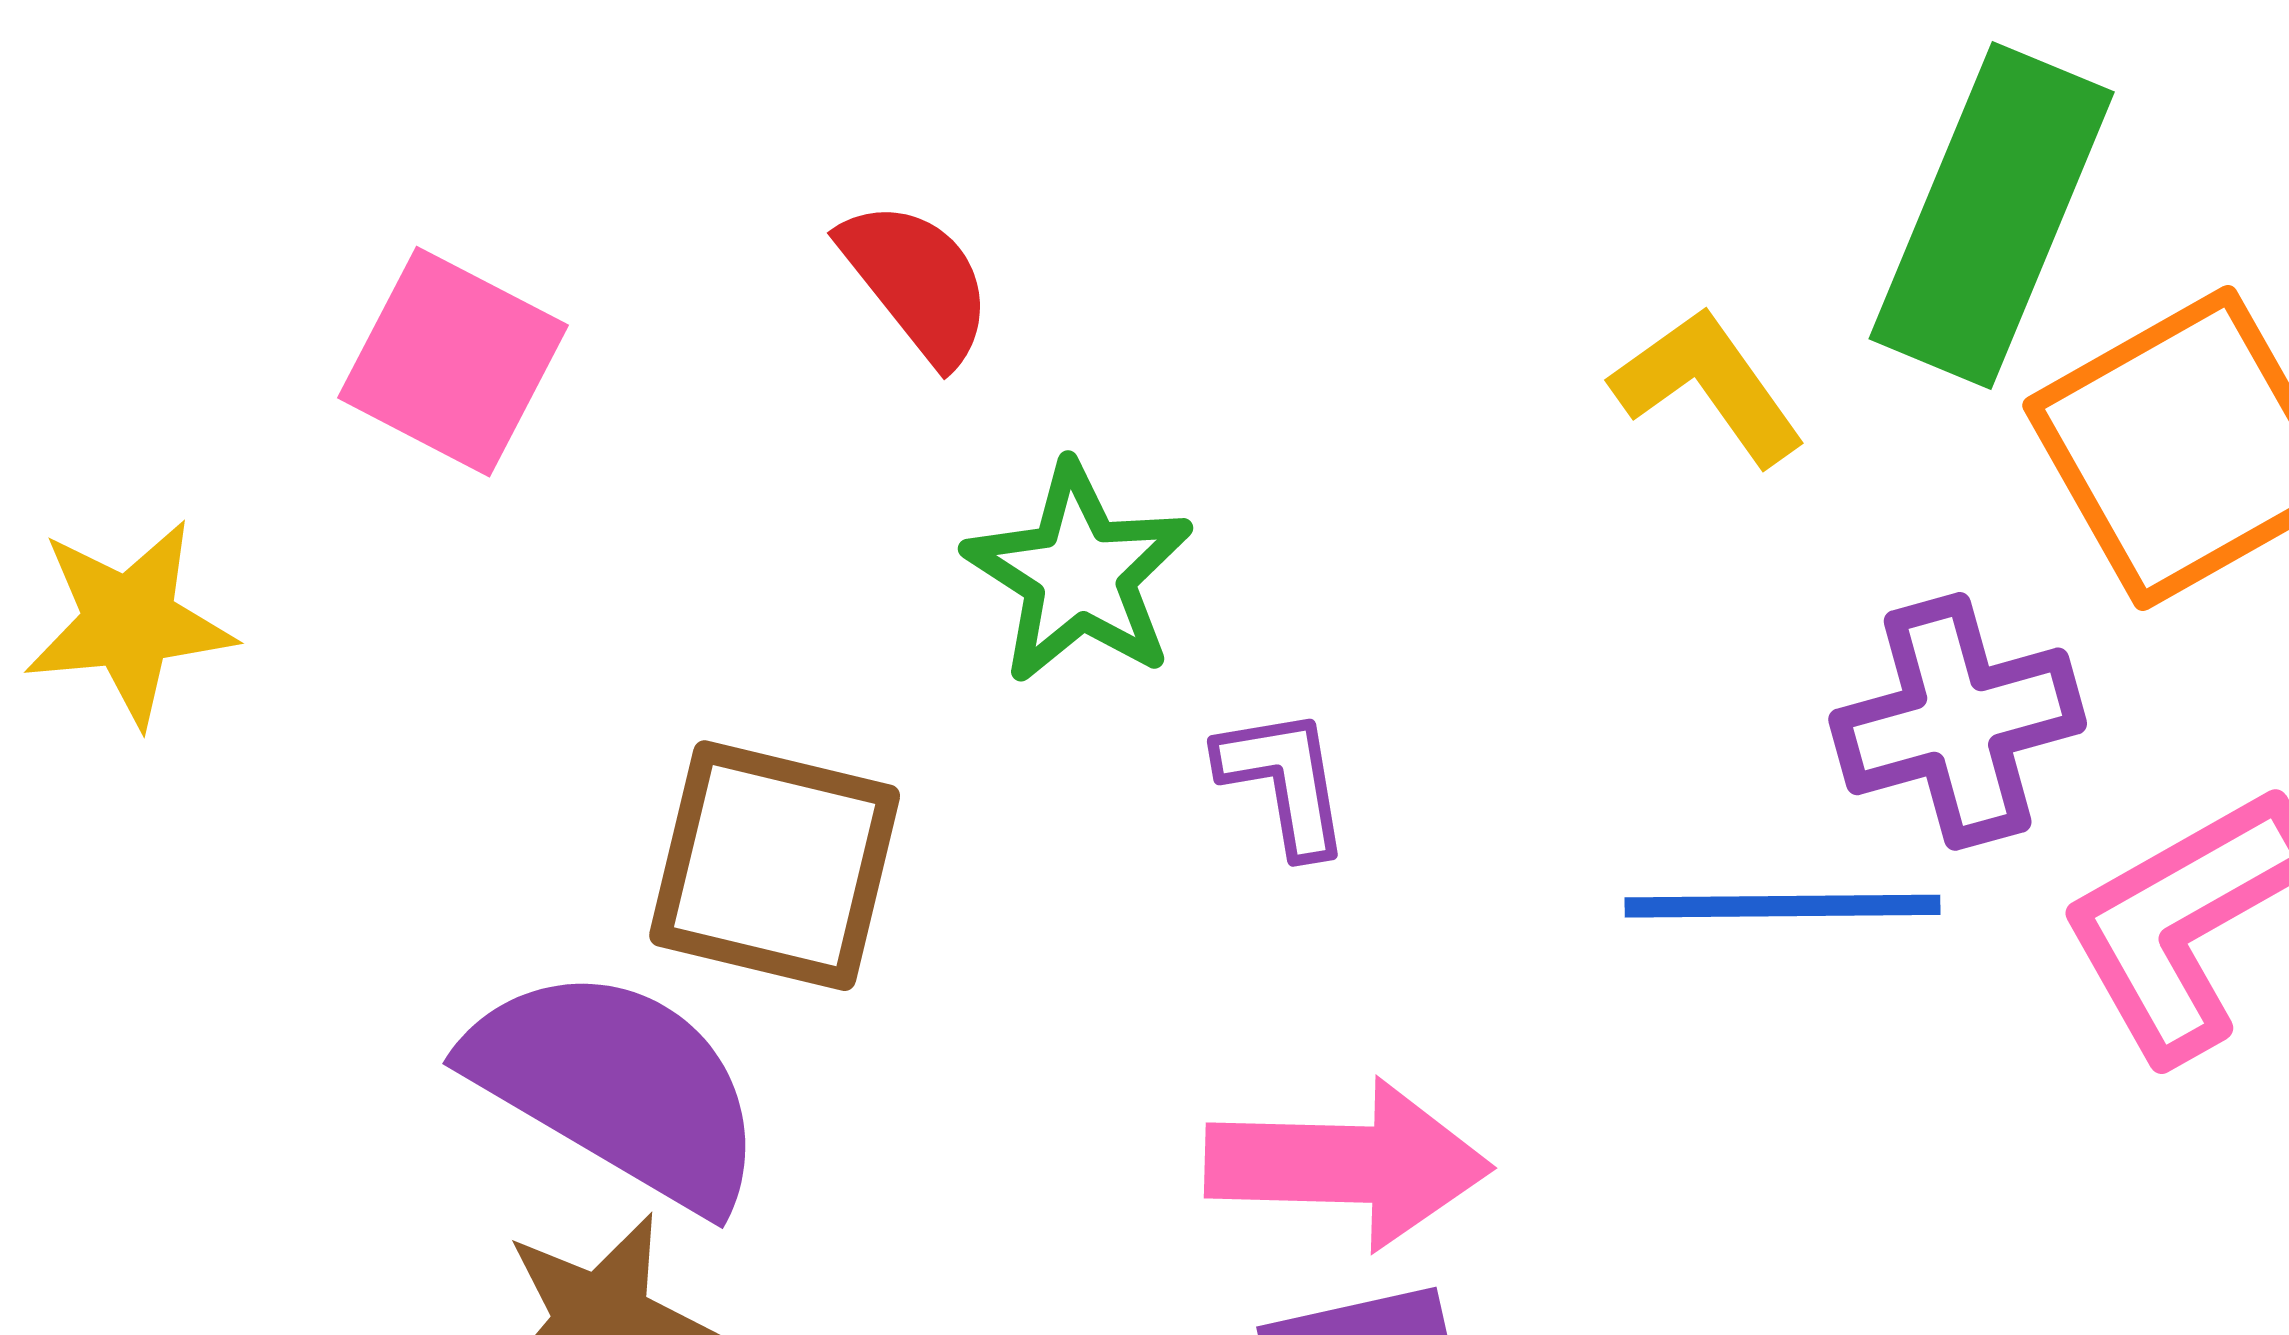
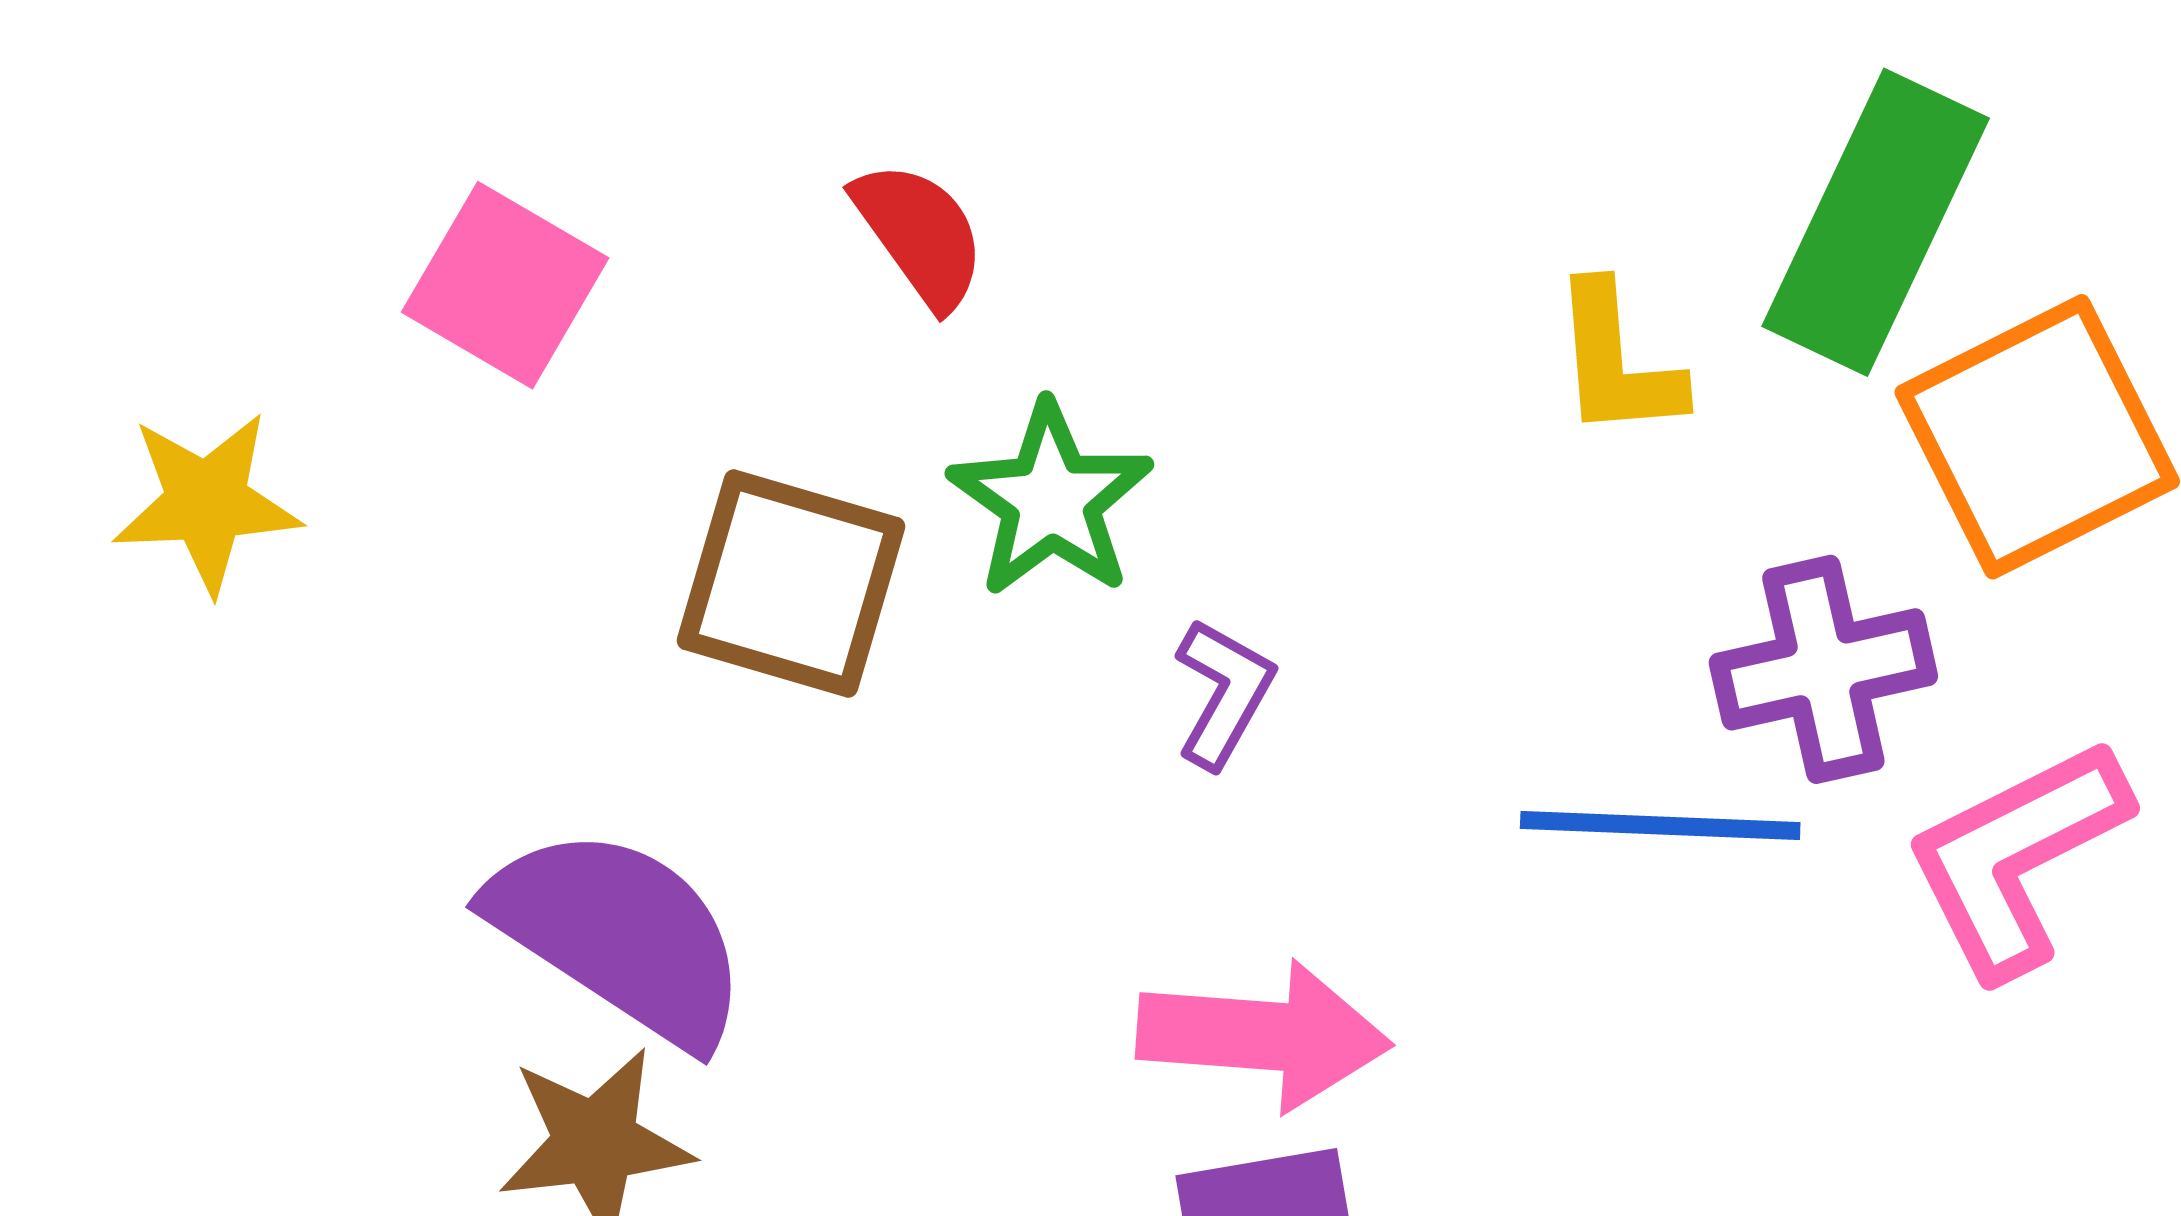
yellow L-shape: (1708, 386) -> (1617, 361), turned -152
purple L-shape: (1284, 781) -> (1224, 693), turned 36
brown square: (775, 866) -> (791, 583), moved

